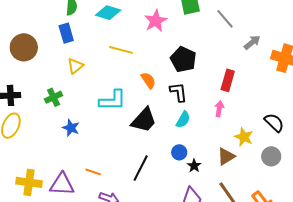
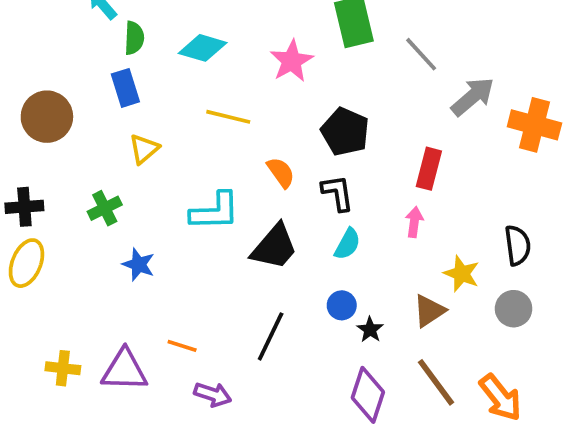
gray arrow: (252, 42) -> (473, 97), size x1.4
black semicircle: (274, 123) -> (518, 245), turned 40
yellow cross: (29, 182) -> (63, 368), size x0.7

